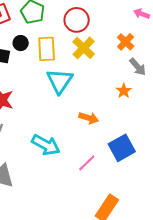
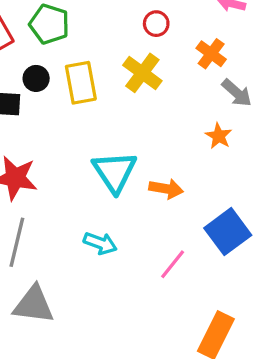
red circle: (77, 20) -> (156, 24), moved, size x0.6
cyan triangle: (60, 81) -> (115, 172), moved
cyan arrow: (46, 145) -> (100, 243), size x0.7

